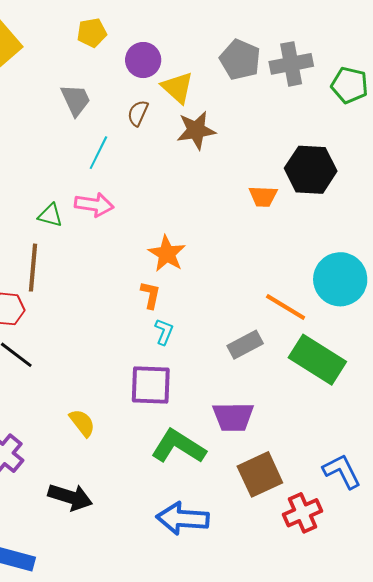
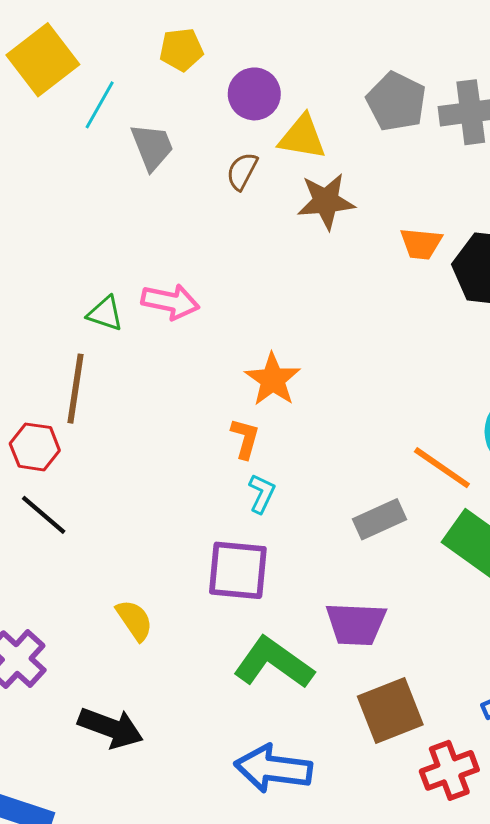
yellow triangle: (178, 88) -> (302, 137), turned -36
cyan line: (98, 153) -> (100, 105), moved
orange trapezoid: (263, 196) -> (421, 244), moved

